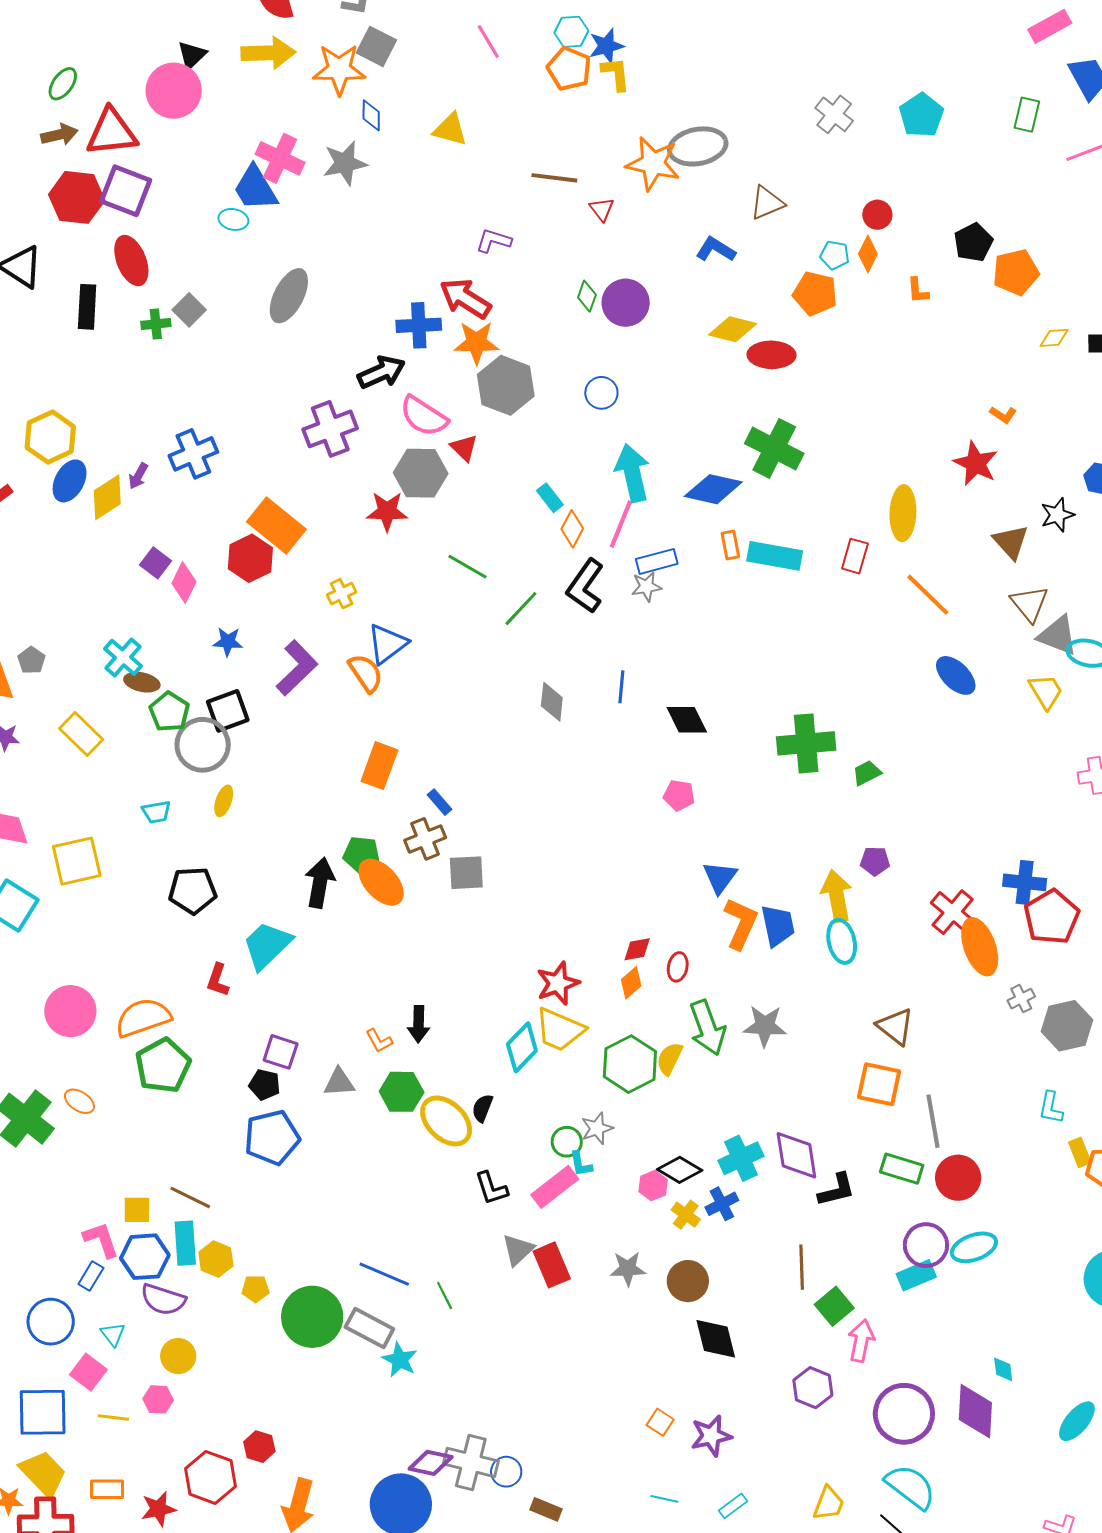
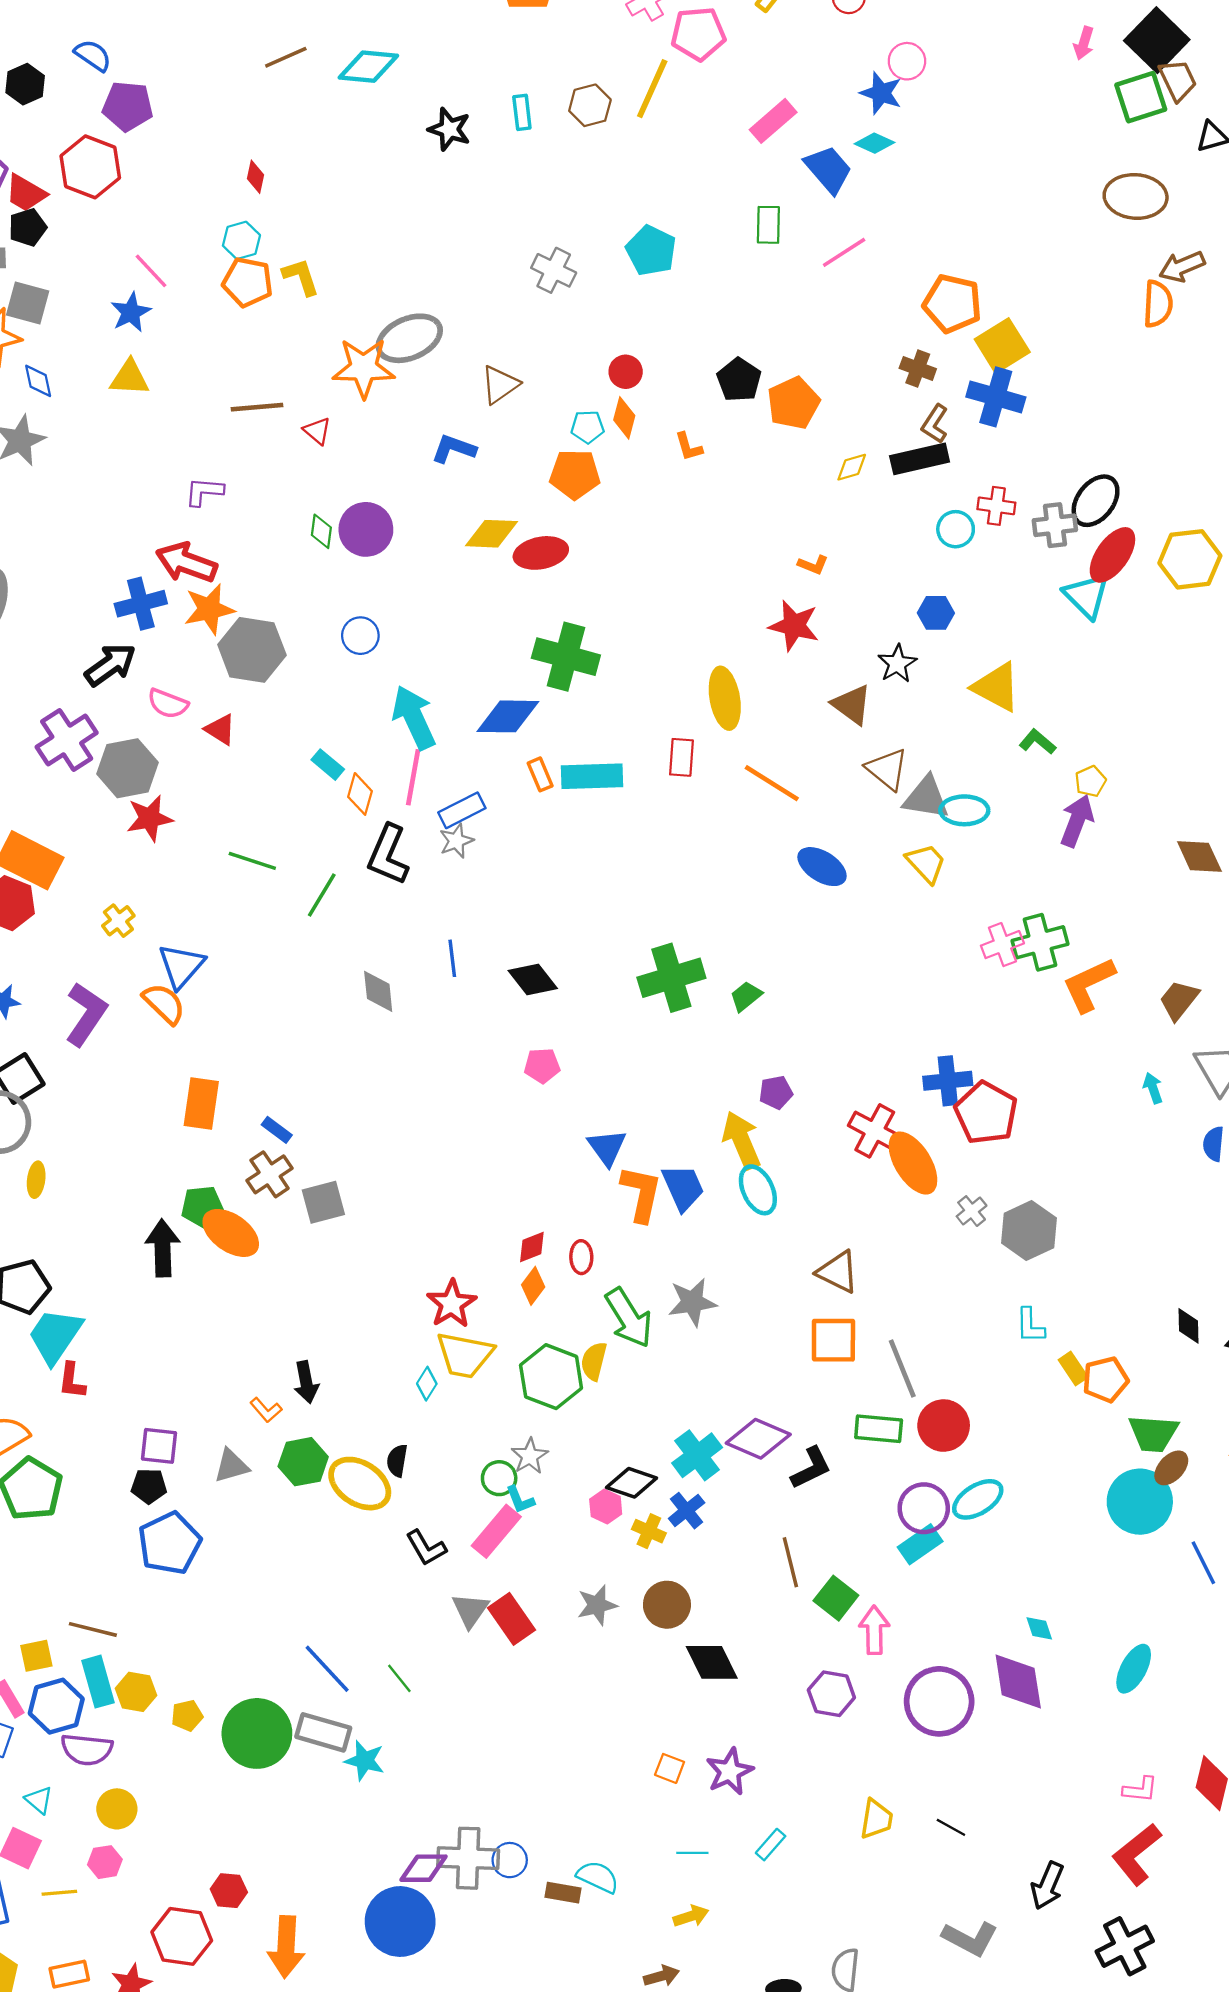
blue star: (606, 46) -> (131, 312), moved
pink semicircle: (424, 416) -> (168, 704), size x0.7
gray hexagon: (421, 473) -> (127, 768), moved
cyan trapezoid: (267, 945) -> (55, 1336), moved
cyan diamond: (522, 1047) -> (427, 1384), size x0.6
purple diamond: (796, 1155) -> (758, 1439), turned -46
blue line: (384, 1274) -> (327, 1669), turned 36
cyan semicircle: (910, 1487) -> (598, 1877), moved, size x0.7

